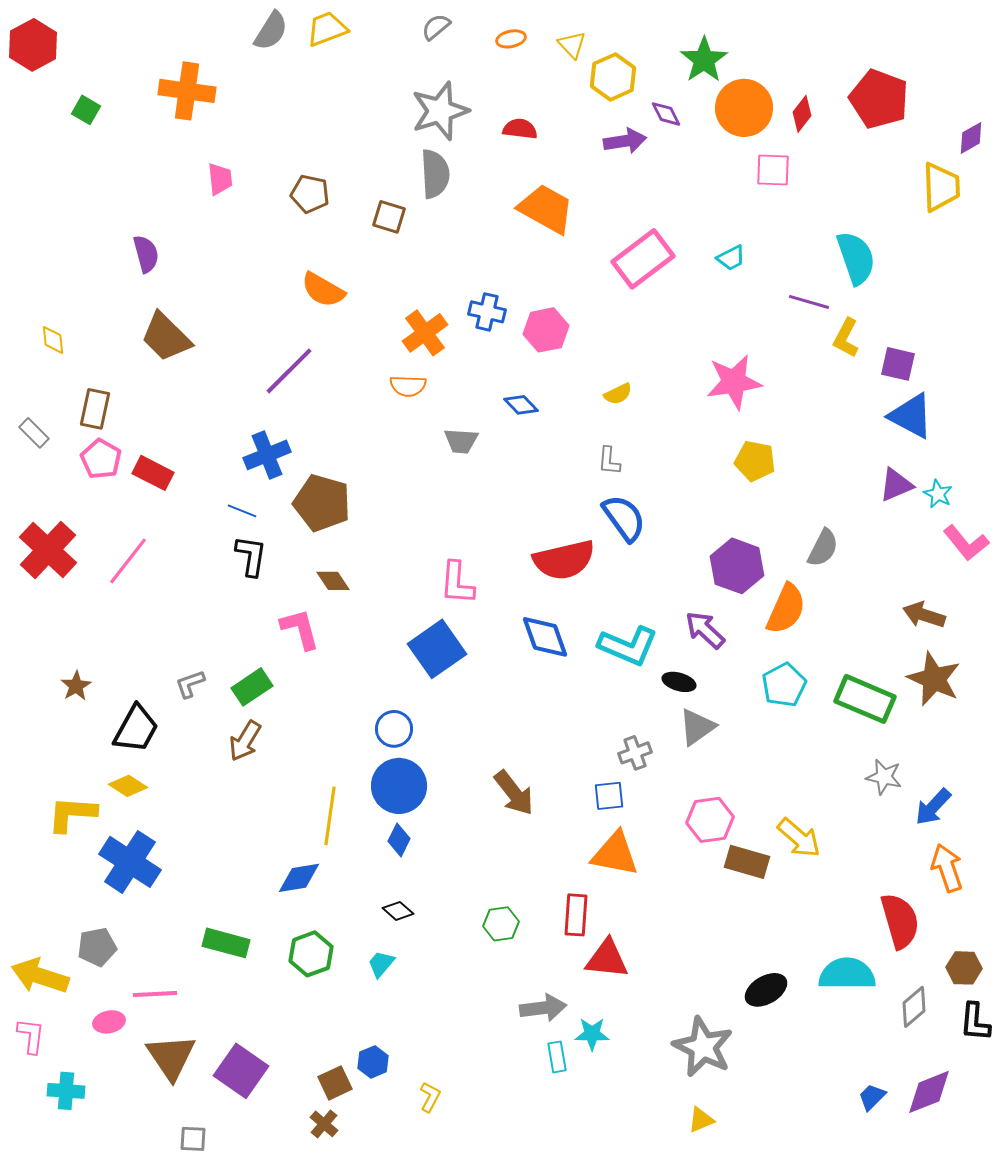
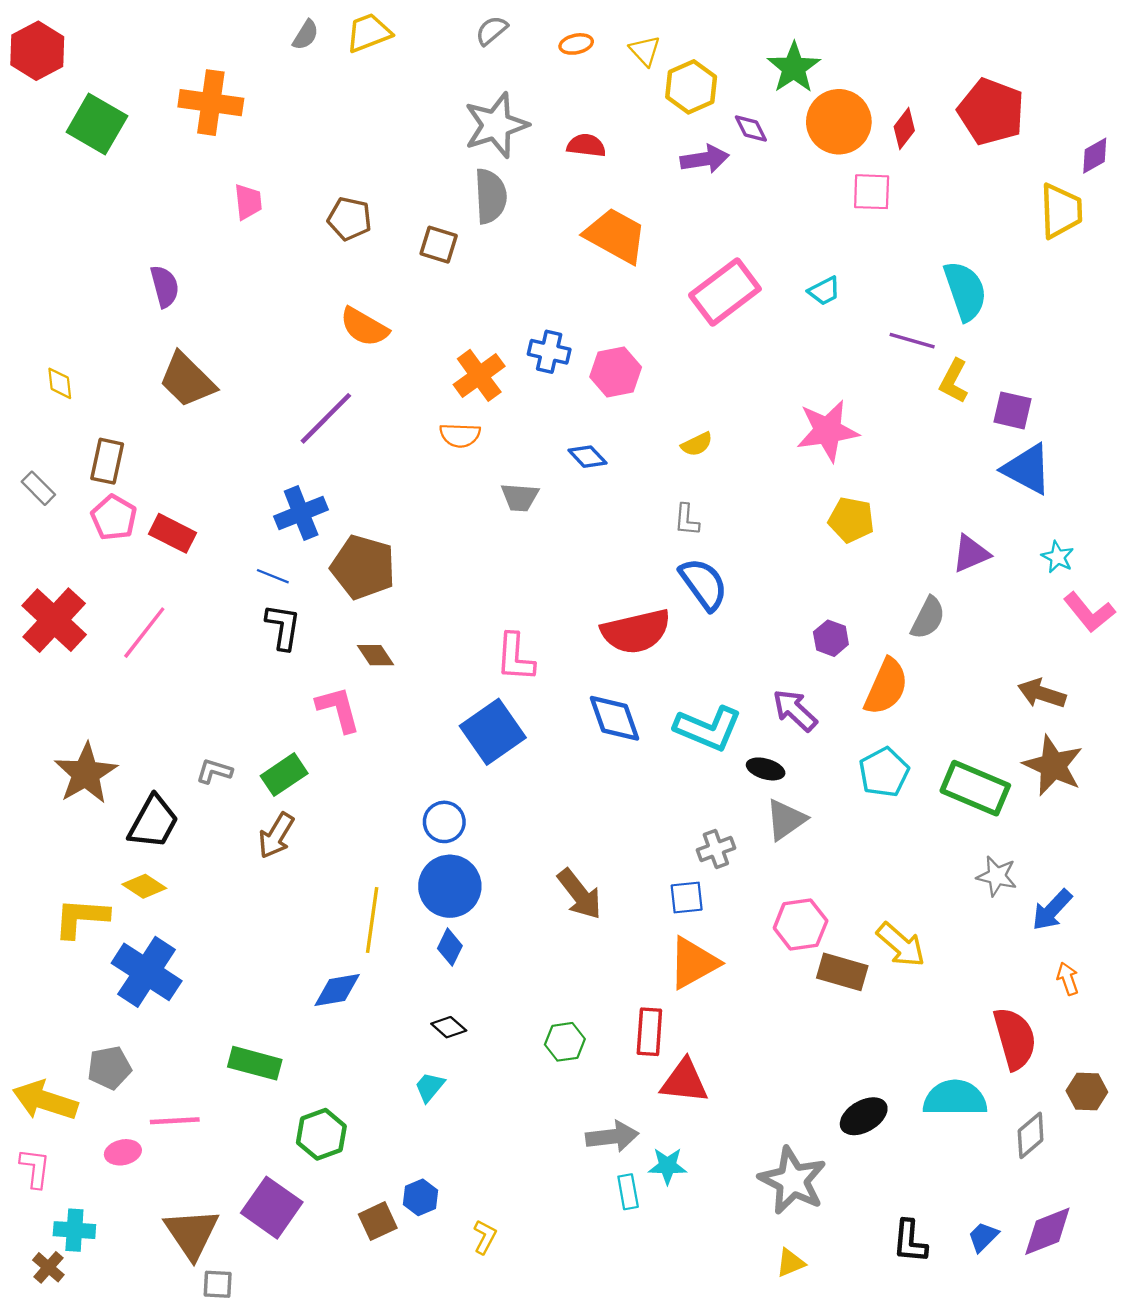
gray semicircle: (271, 31) -> (306, 35), size x0.7
green square: (86, 110) -> (97, 124), size x1.8
purple triangle: (896, 485) -> (971, 554), moved
purple hexagon: (737, 566) -> (831, 638), size x0.6
gray L-shape: (190, 684) -> (214, 771), turned 36
brown star: (76, 686) -> (86, 773), size x1.8
orange triangle: (615, 854) -> (693, 963), turned -40
orange arrow: (947, 868) -> (1068, 979), size x0.6
green hexagon: (311, 954) -> (321, 1134), moved
black L-shape: (975, 1022) -> (910, 1241), moved
brown triangle: (171, 1057) -> (192, 1233), moved
brown cross: (324, 1124) -> (48, 1267), moved

